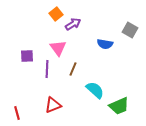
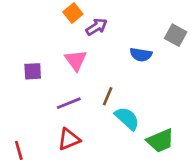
purple line: (47, 69) -> (69, 103), moved, turned 66
brown line: (73, 69) -> (108, 96), moved

